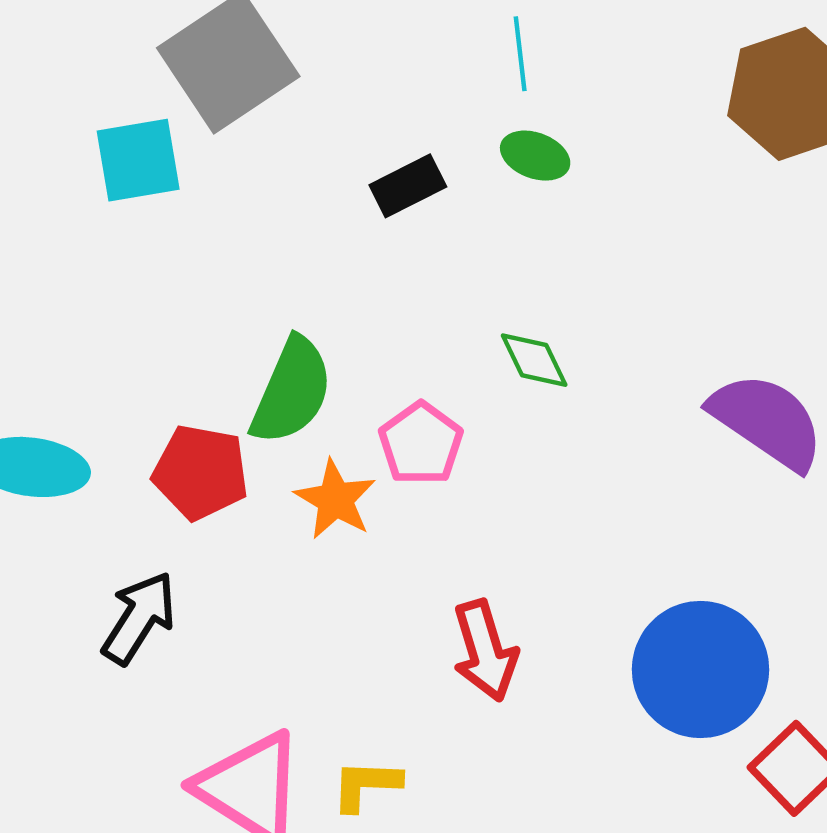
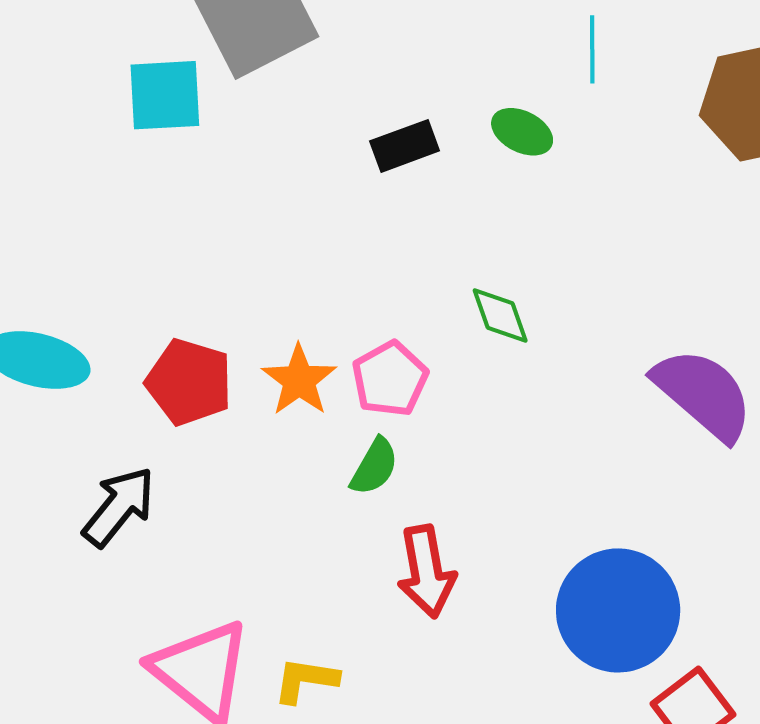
cyan line: (520, 54) -> (592, 49), moved
green semicircle: (292, 391) -> (374, 467), moved, size x0.6
orange star: (335, 500) -> (299, 380), moved

